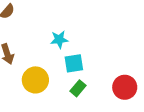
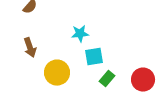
green rectangle: (78, 88) -> (107, 79), moved

